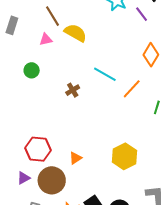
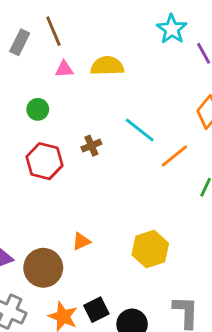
brown line: (53, 16) -> (53, 31), moved
yellow semicircle: (76, 33) -> (107, 66), turned -40
red hexagon: (38, 149) -> (44, 161), moved

